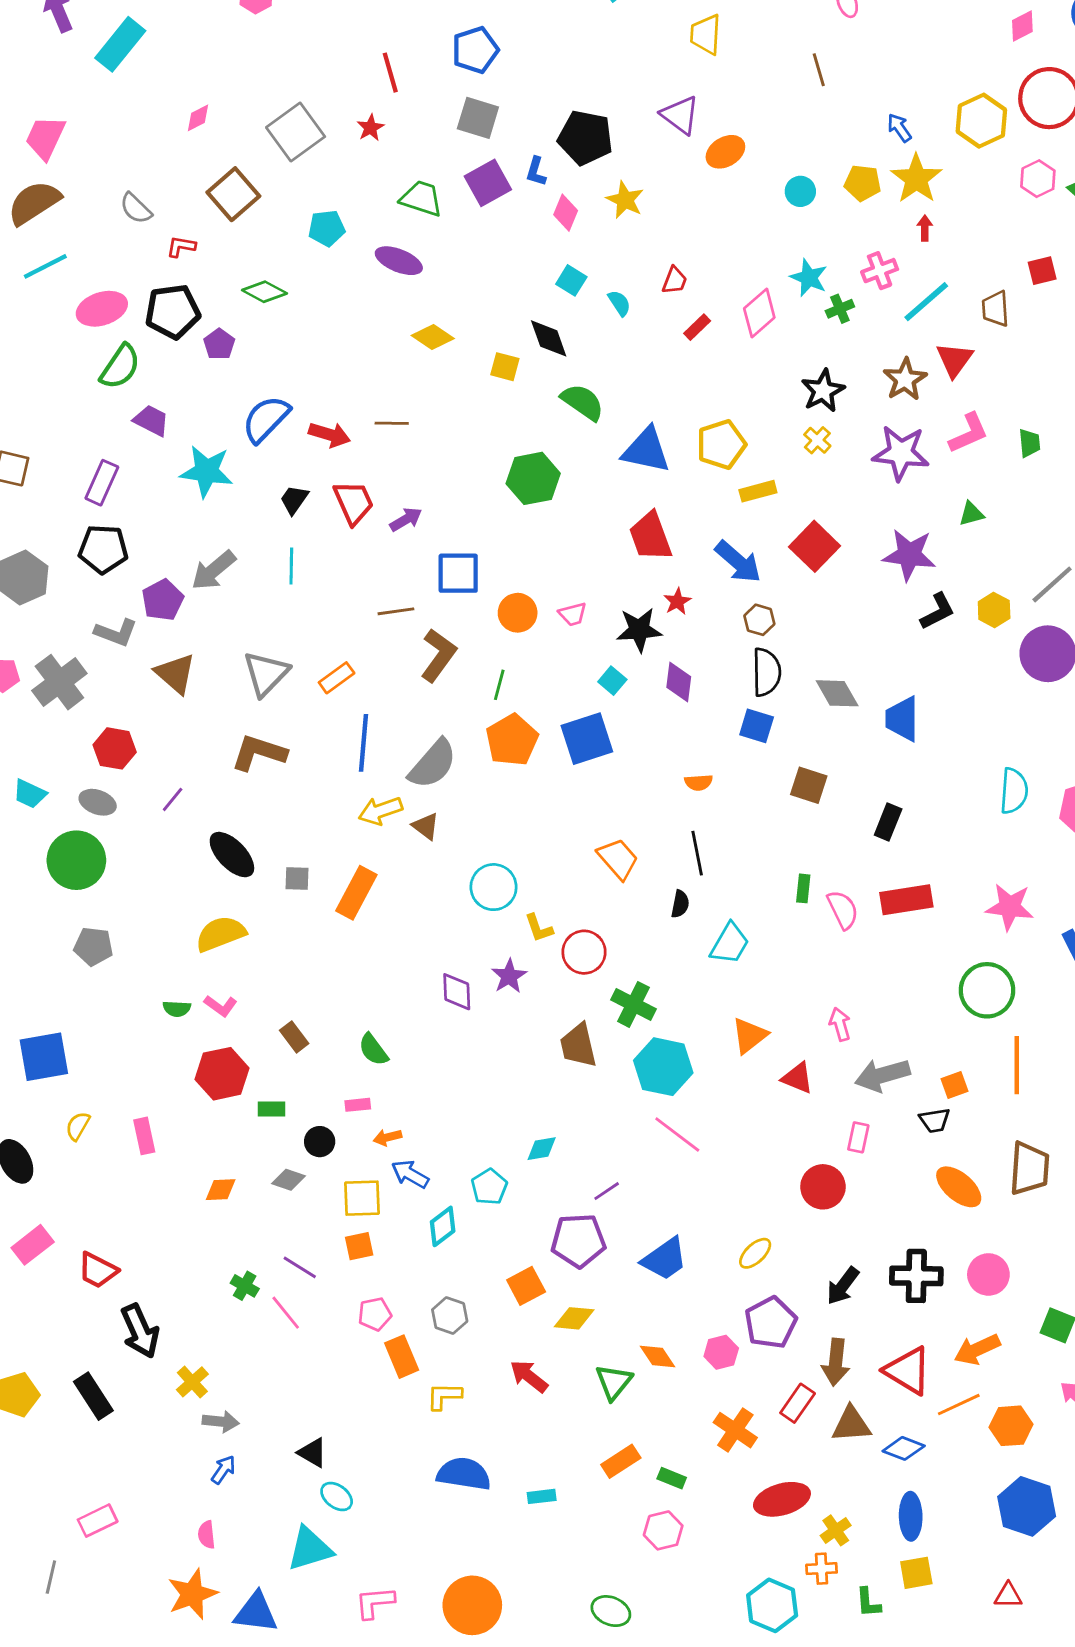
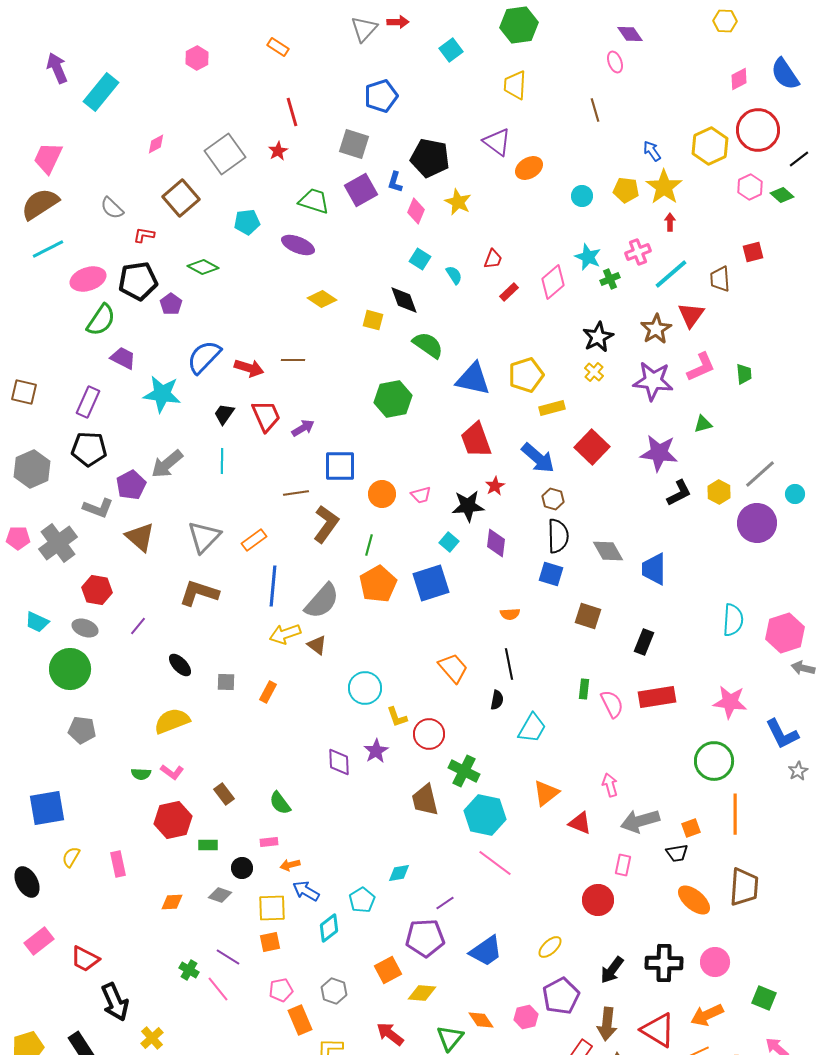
blue pentagon: (475, 50) -> (381, 96), moved
black ellipse: (232, 855) -> (180, 665), size x0.7
orange rectangle: (356, 893) -> (268, 692), size x0.6

